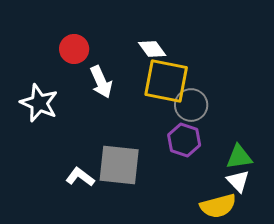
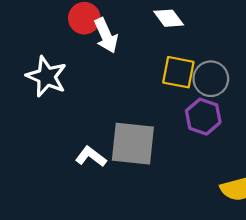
yellow square: (166, 81) -> (178, 72), moved, size x0.7
white arrow: (101, 82) -> (106, 35), moved

